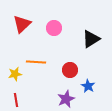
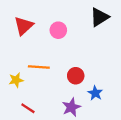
black triangle: (91, 39) -> (100, 17), moved
red line: (16, 100) -> (28, 108), moved, turned -48

